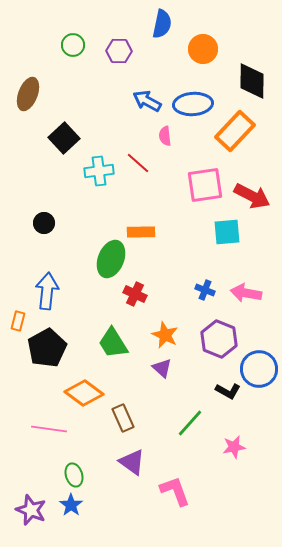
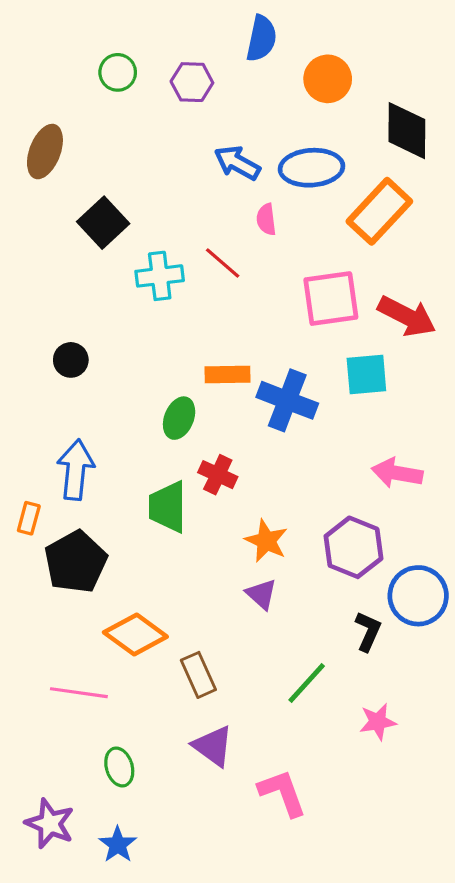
green ellipse: (111, 259) -> (179, 418), size x0.7
blue cross: (205, 290) -> (287, 400), moved, size x1.8
green trapezoid: (113, 343) -> (168, 507), moved, turned 32
black L-shape: (228, 391) -> (368, 631), turned -95
blue star: (71, 505) -> (118, 845), moved

